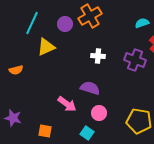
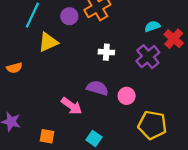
cyan semicircle: (142, 23) -> (152, 26), moved
purple cross: (135, 60) -> (148, 57), turned 30
pink circle: (99, 113) -> (127, 96), moved

